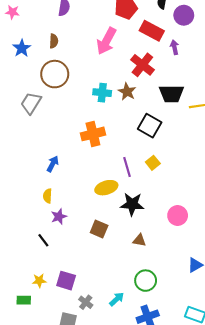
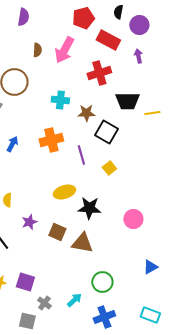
brown semicircle: (54, 41) -> (37, 50), moved
purple arrow: (174, 47) -> (138, 56), moved
red cross: (142, 65) -> (99, 73), turned 35
brown star: (127, 92) -> (86, 113), moved, turned -30
blue arrow: (53, 164) -> (12, 144), moved
purple line: (127, 167) -> (81, 155), moved
purple star: (59, 217) -> (29, 222), moved
brown triangle: (139, 240) -> (82, 243), moved, size x1.6

